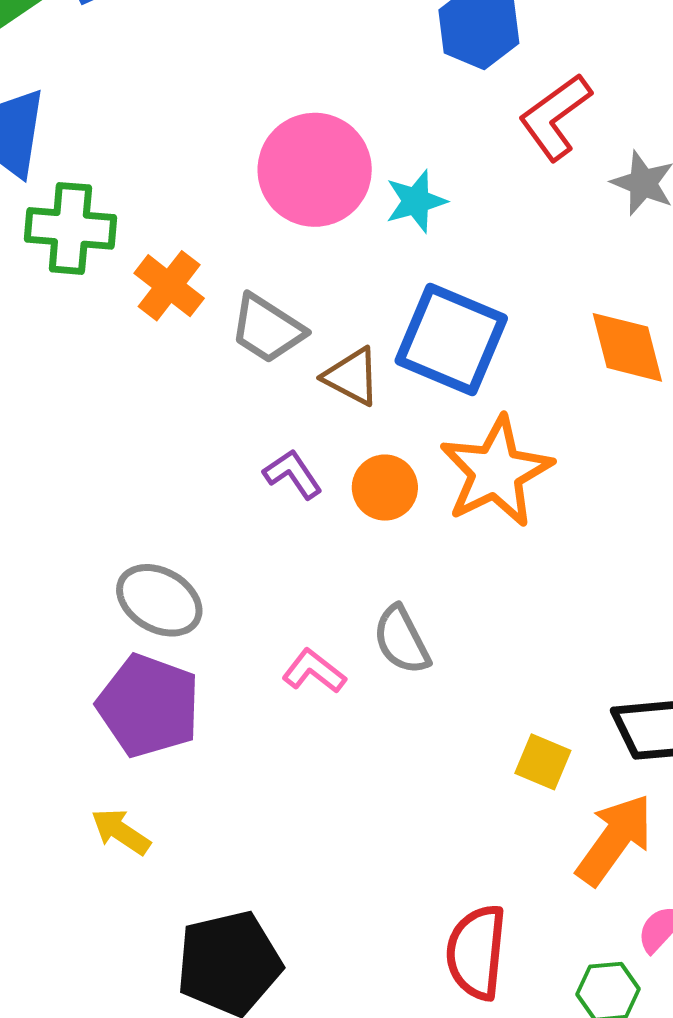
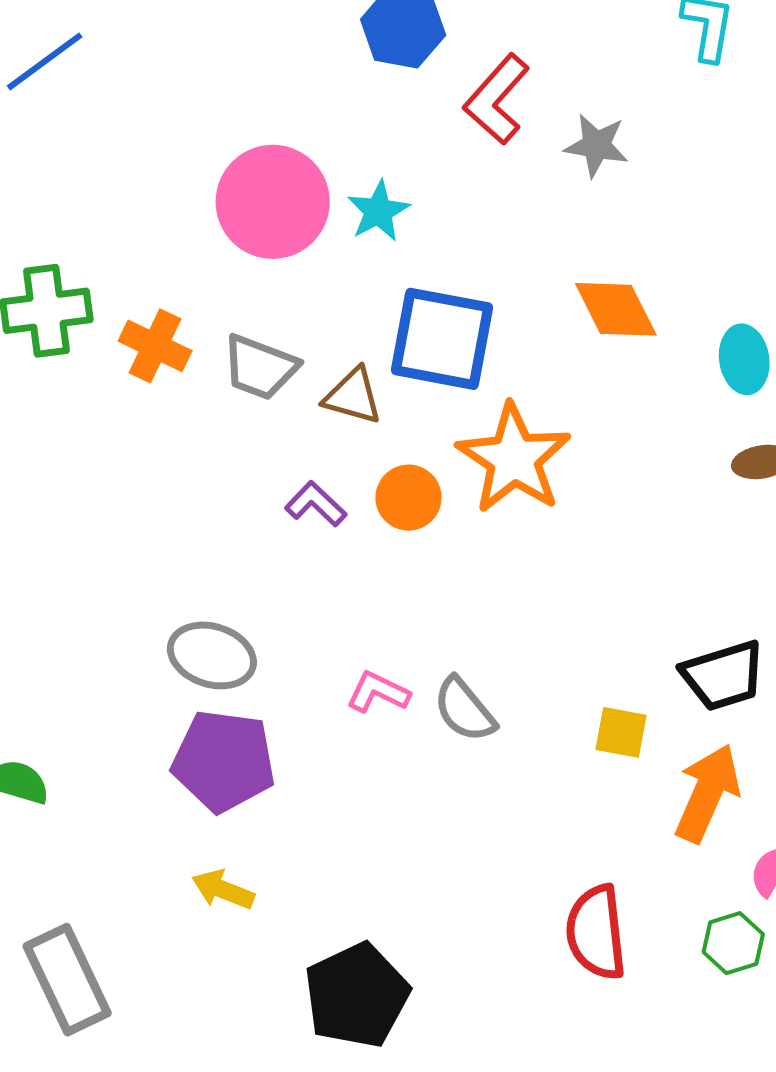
gray semicircle: (402, 640) -> (465, 710), moved

